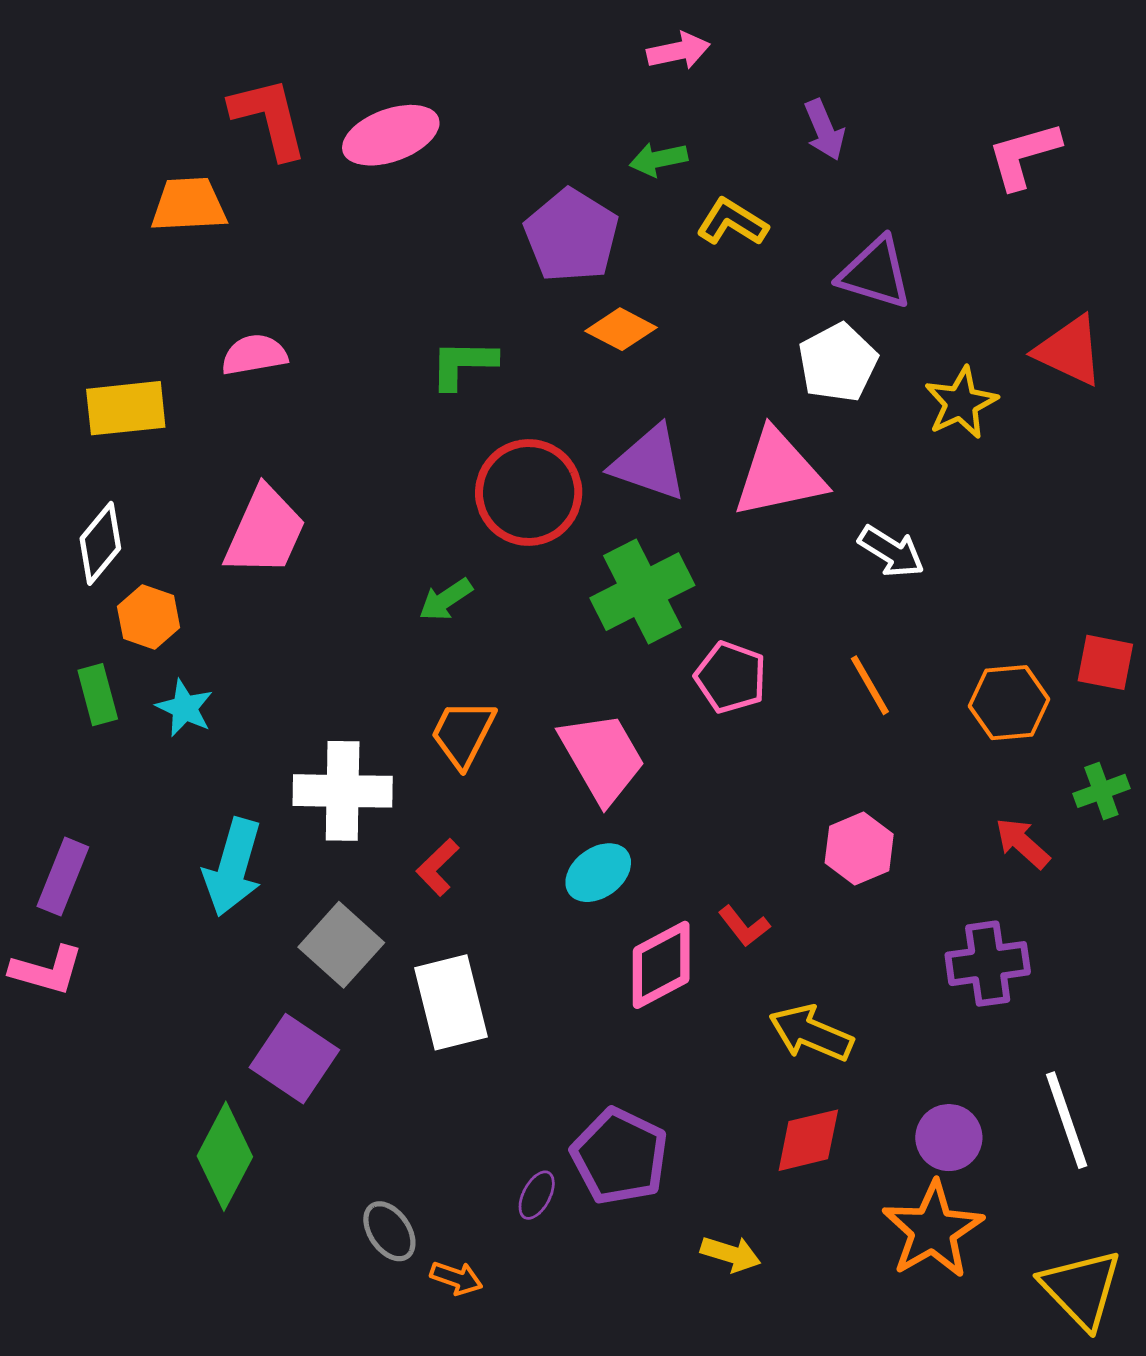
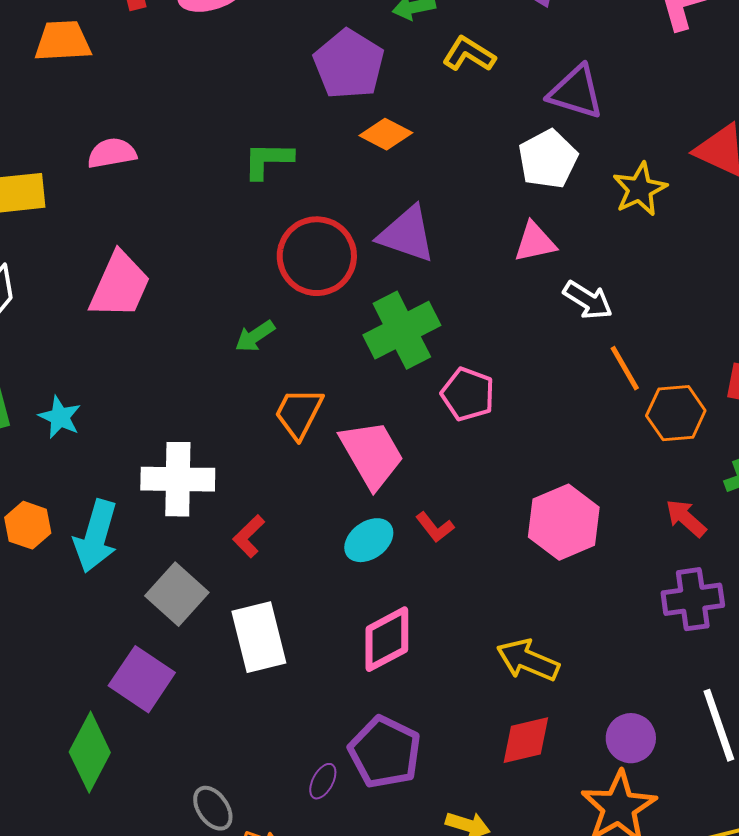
pink triangle: (779, 474) -> (535, 242), moved, size x0.6
orange hexagon: (149, 617) -> (28, 525), moved
orange line: (870, 685) -> (625, 368), moved
orange trapezoid: (463, 733) -> (299, 413), moved
pink hexagon: (859, 848) -> (564, 522), size x1.4
red L-shape: (744, 926) -> (435, 527), moved
purple cross: (988, 964) -> (693, 599), moved
pink diamond: (661, 965) -> (387, 639), moved

